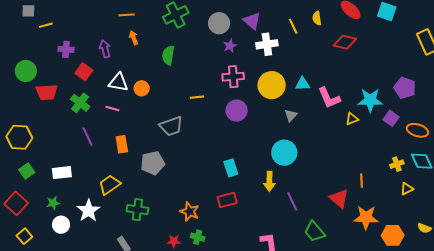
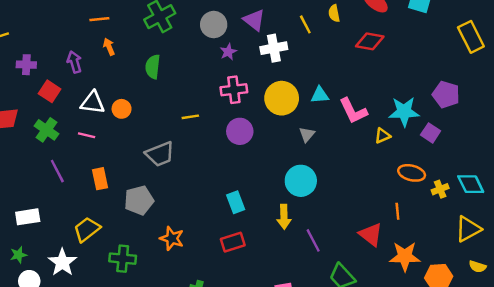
orange ellipse: (417, 130) -> (412, 173), moved
yellow triangle: (407, 189) -> (468, 229), moved, size x1.6
orange star: (190, 212) -> (172, 238), moved

